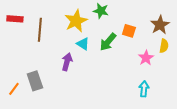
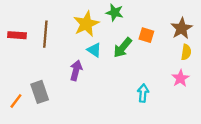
red rectangle: (15, 19) -> (17, 35), moved
pink star: (146, 58) -> (180, 78), moved
cyan arrow: (144, 89) -> (143, 93), moved

